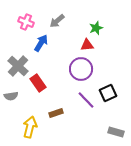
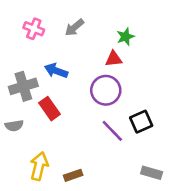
blue arrow: (41, 43) -> (56, 71), moved, turned -102
gray cross: (18, 66) -> (23, 86), turned 30
brown rectangle: (56, 113) -> (73, 175), moved

